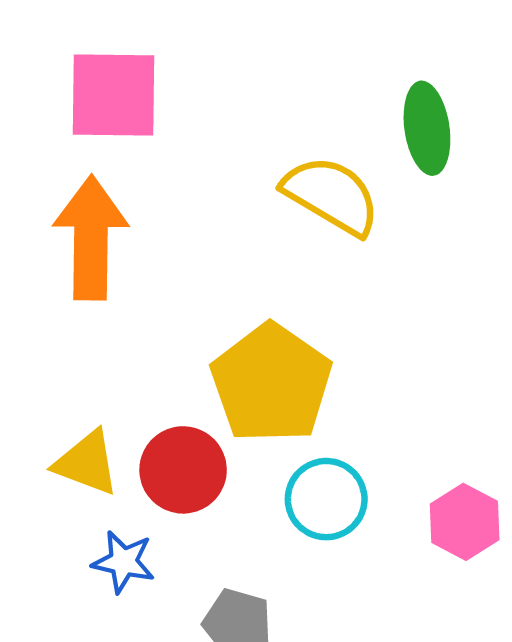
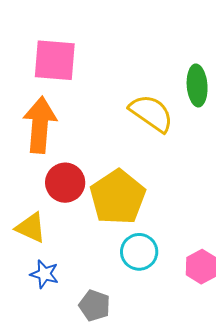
red circle: (183, 470) -> (65, 183), moved

